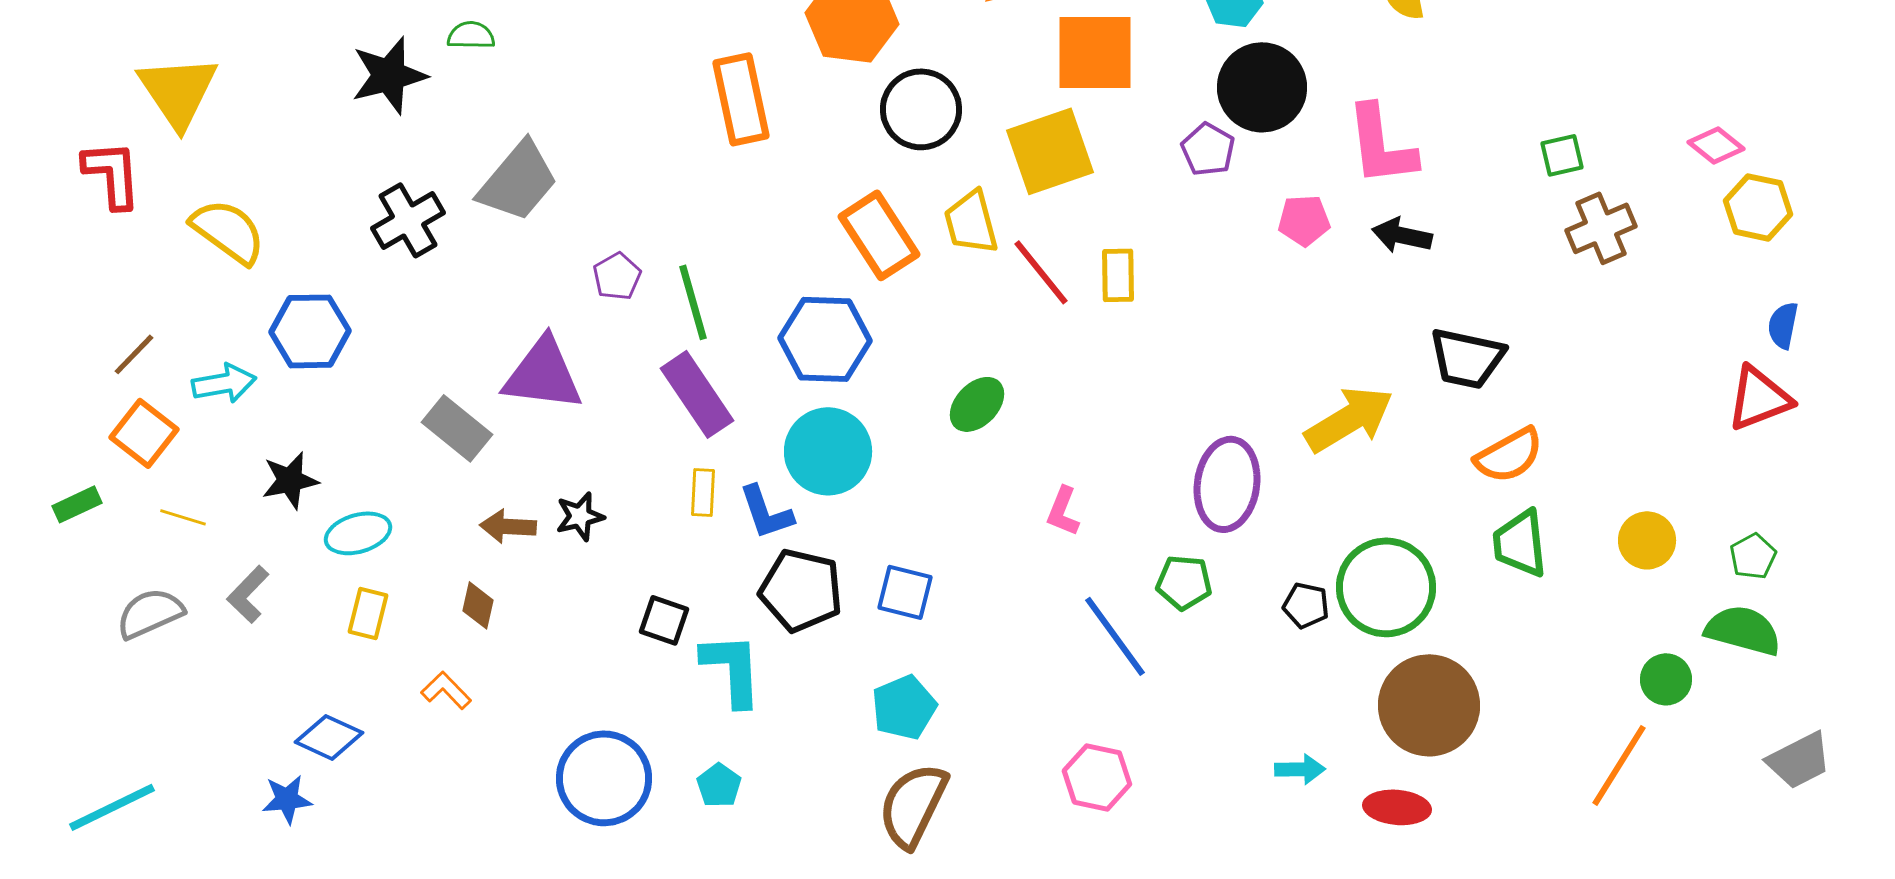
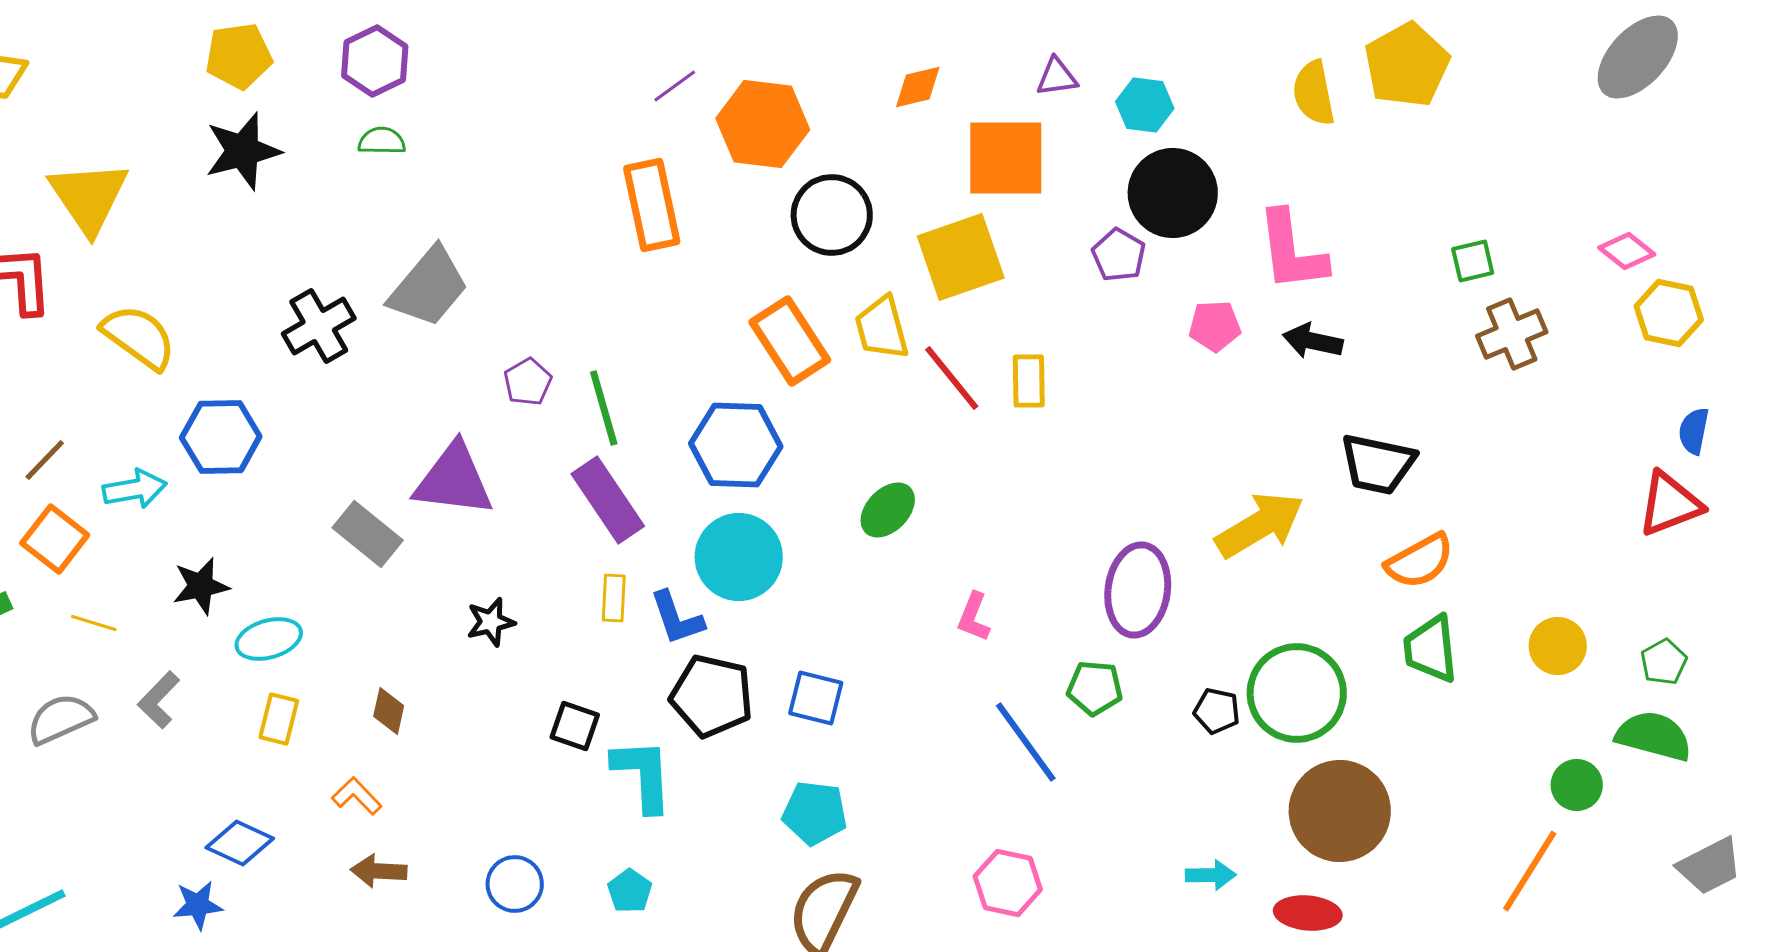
black star: (389, 75) -> (243, 151), moved
brown arrow: (508, 526) -> (379, 871), moved
cyan pentagon: (904, 707) -> (815, 813), turned 30
blue circle: (604, 778) -> (515, 884), size x0.6

